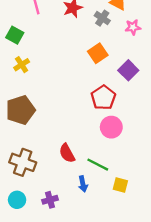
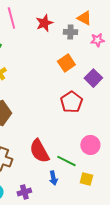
gray cross: (102, 18) -> (70, 32), turned -32
pink circle: (111, 127) -> (90, 145), moved
red semicircle: (67, 153) -> (39, 151), size x1.4

